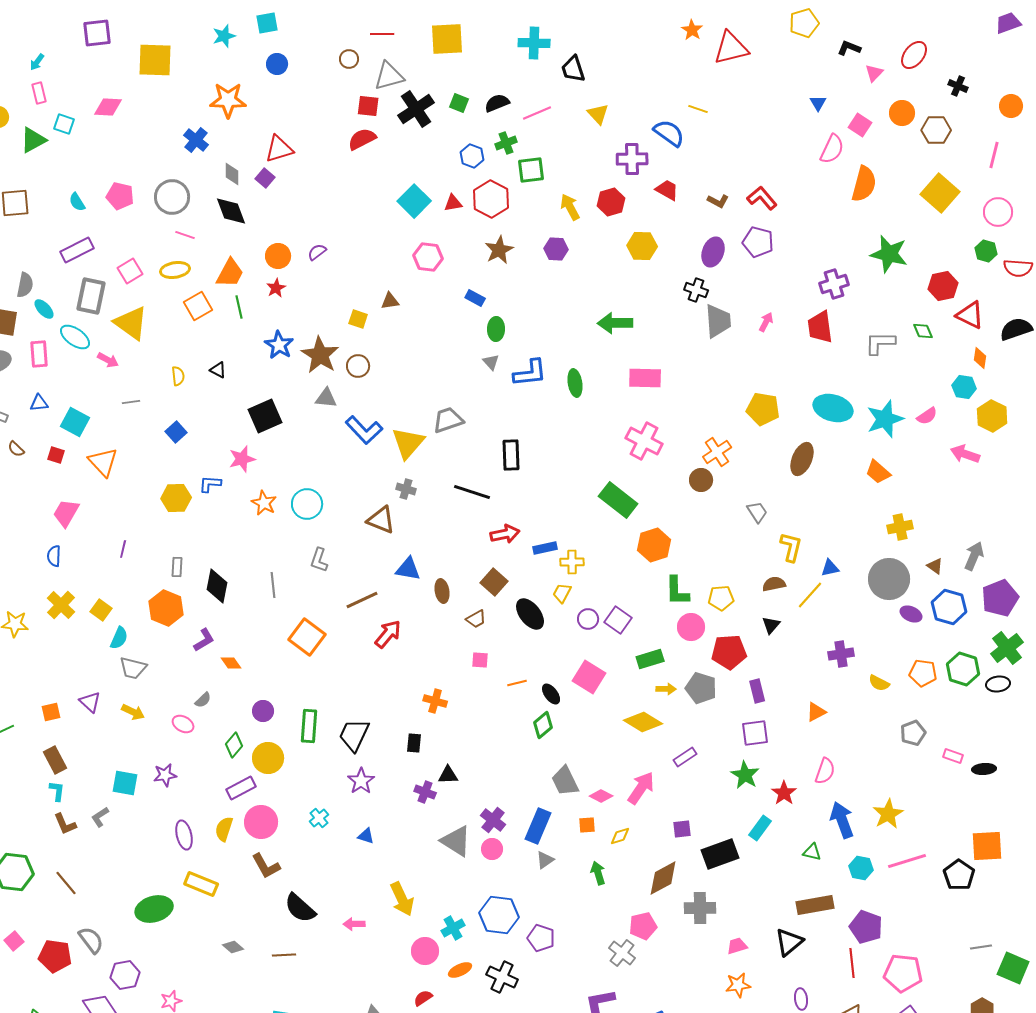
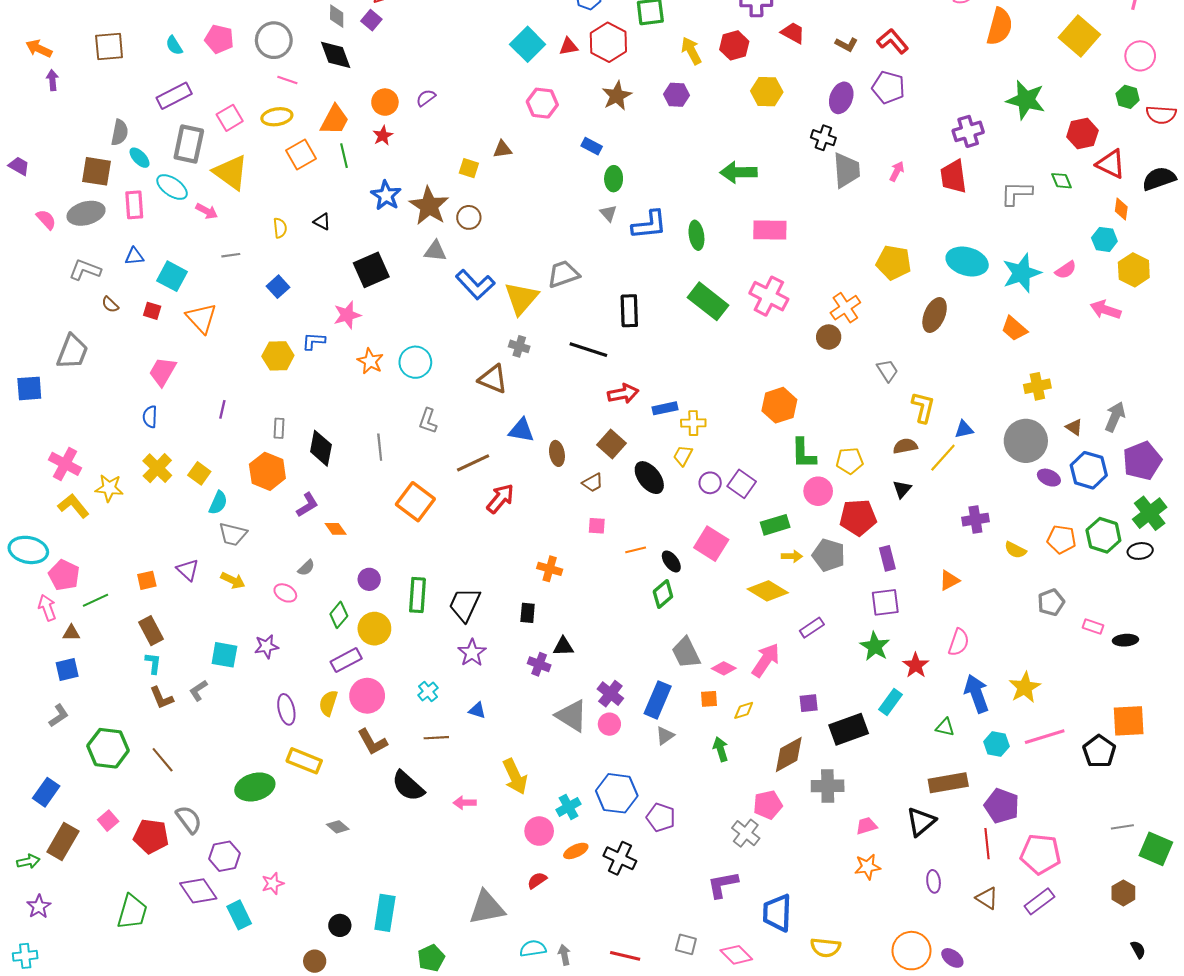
green rectangle: (618, 500) -> (708, 301), moved
brown line: (284, 955) -> (436, 738), moved

